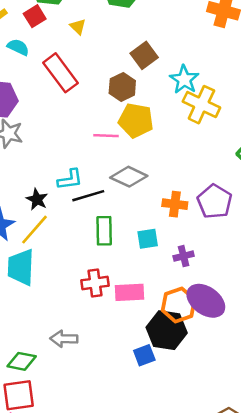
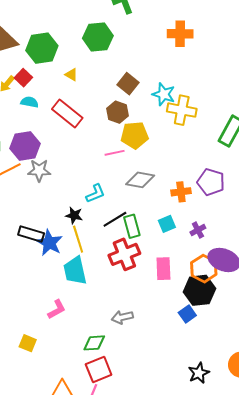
red square: (35, 16) -> (23, 78), moved
black line: (88, 196) -> (115, 219), moved
yellow line: (34, 230) -> (78, 239), turned -44
red cross: (95, 283) -> (124, 254), moved, size x1.4
pink rectangle: (129, 292) -> (163, 269), turned -75

